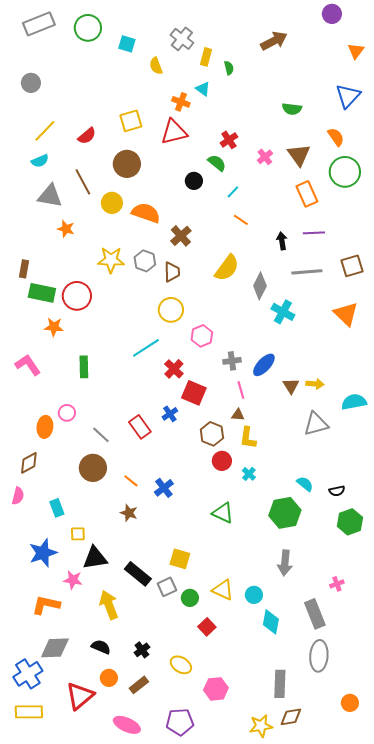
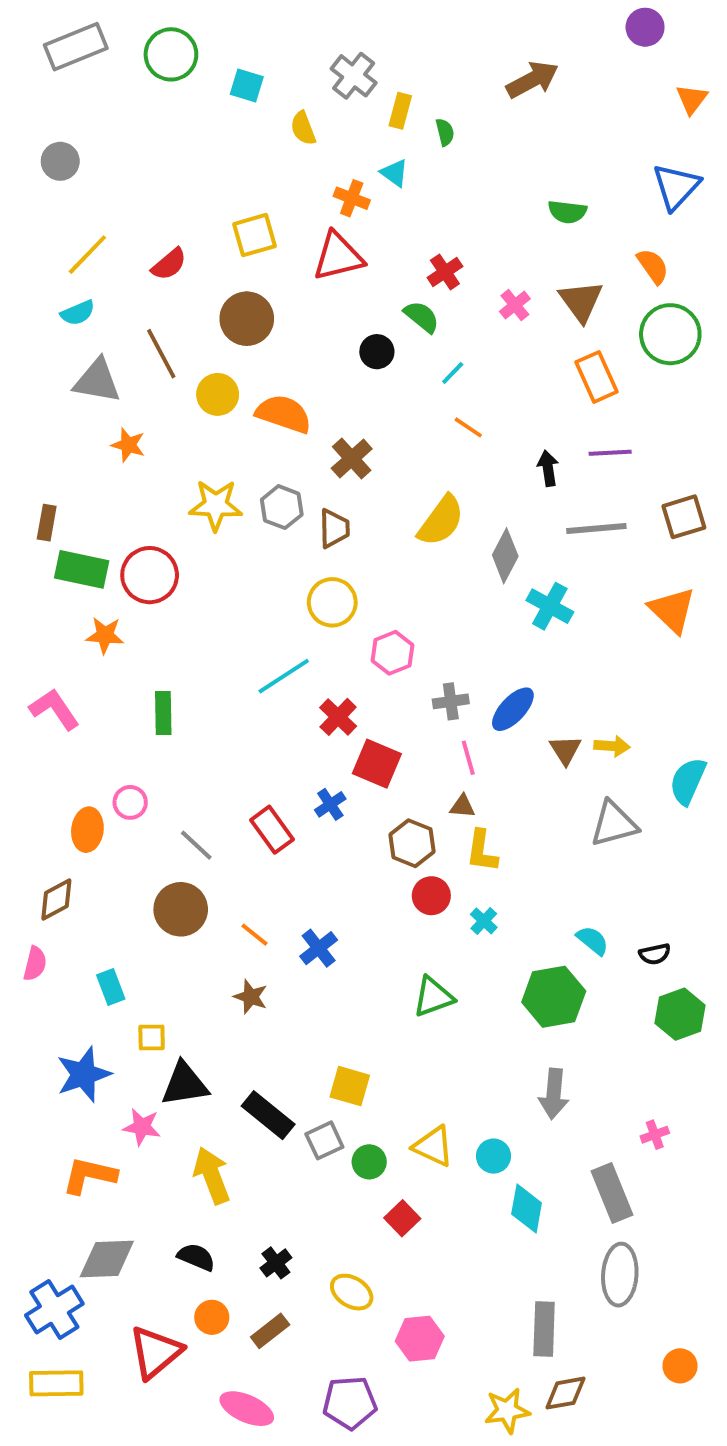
cyan semicircle: (354, 402) -> (688, 781), turned -55
green triangle: (223, 513) -> (433, 997), turned -45

